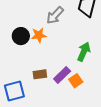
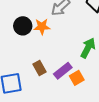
brown rectangle: (40, 74) -> (39, 68), turned 64

